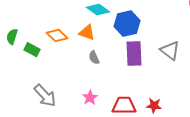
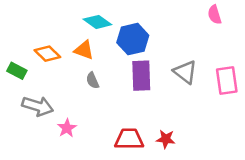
gray arrow: (45, 96) -> (38, 106), moved, turned -30
pink star: (90, 98) -> (67, 128), moved

